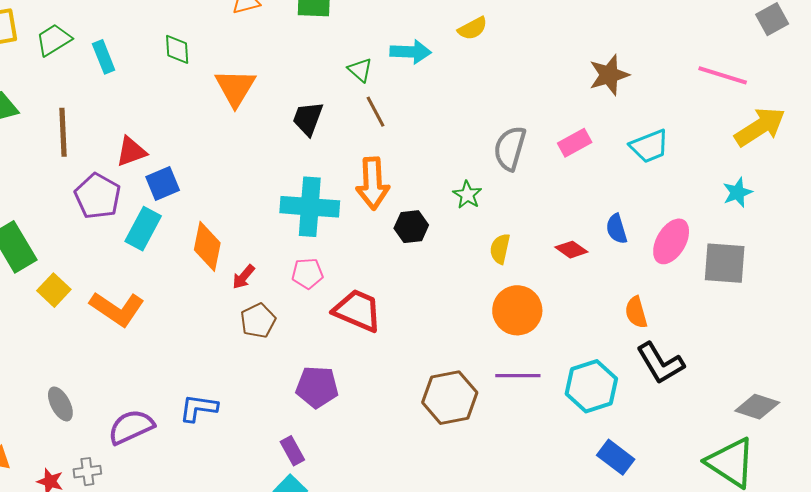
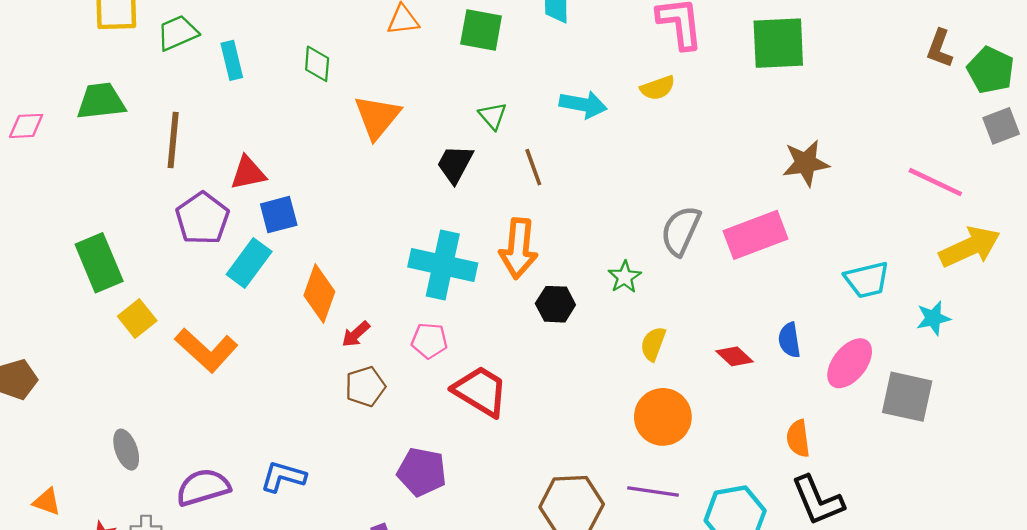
green triangle: (360, 70) -> (493, 116), moved
pink rectangle: (575, 143) -> (756, 235), size x1.6
cyan trapezoid: (649, 146) -> (867, 280), moved

